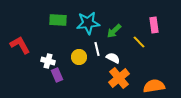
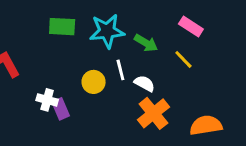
pink rectangle: (154, 25) -> (191, 27), moved, turned -49
green arrow: (114, 31) -> (146, 43), turned -105
white cross: (48, 61) -> (47, 100), moved

